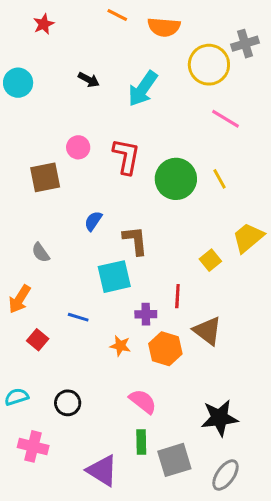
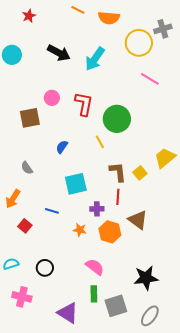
black arrow: (89, 80) -> (59, 53), size x1.6
yellow line: (219, 179) -> (100, 142), moved
brown L-shape: (135, 241) -> (118, 172), moved

